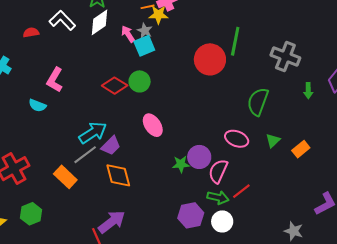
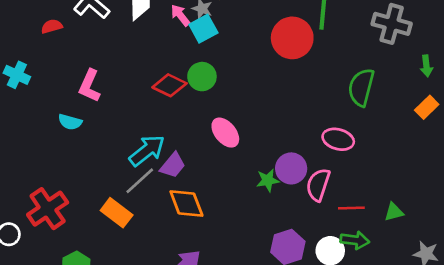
green triangle: (273, 141) -> (394, 212), moved, turned 35
orange rectangle: (301, 149) -> (427, 107), moved
red line: (241, 191) -> (351, 208), turned 42
green arrow: (218, 198) -> (355, 240), moved

